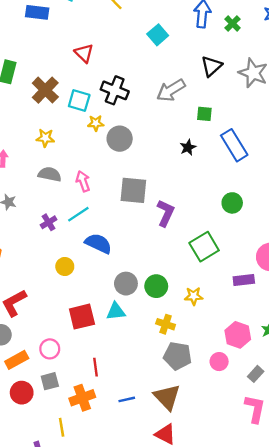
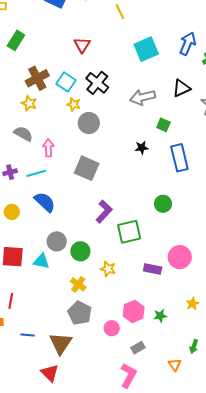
cyan square: (158, 35) -> (146, 49), size x1.4
brown cross: (45, 90) -> (37, 78), moved
purple L-shape: (166, 213) -> (104, 212), moved

